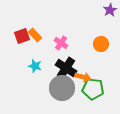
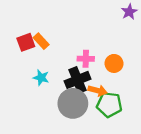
pink cross: (61, 43) -> (86, 59), moved, turned -32
orange circle: (101, 44) -> (114, 63), moved
black cross: (66, 68) -> (78, 80), turned 35

